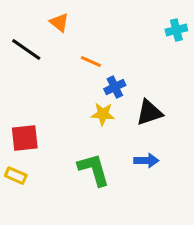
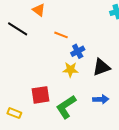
red square: (25, 138) -> (41, 95), moved
green L-shape: (94, 170) -> (66, 107), turned -105

